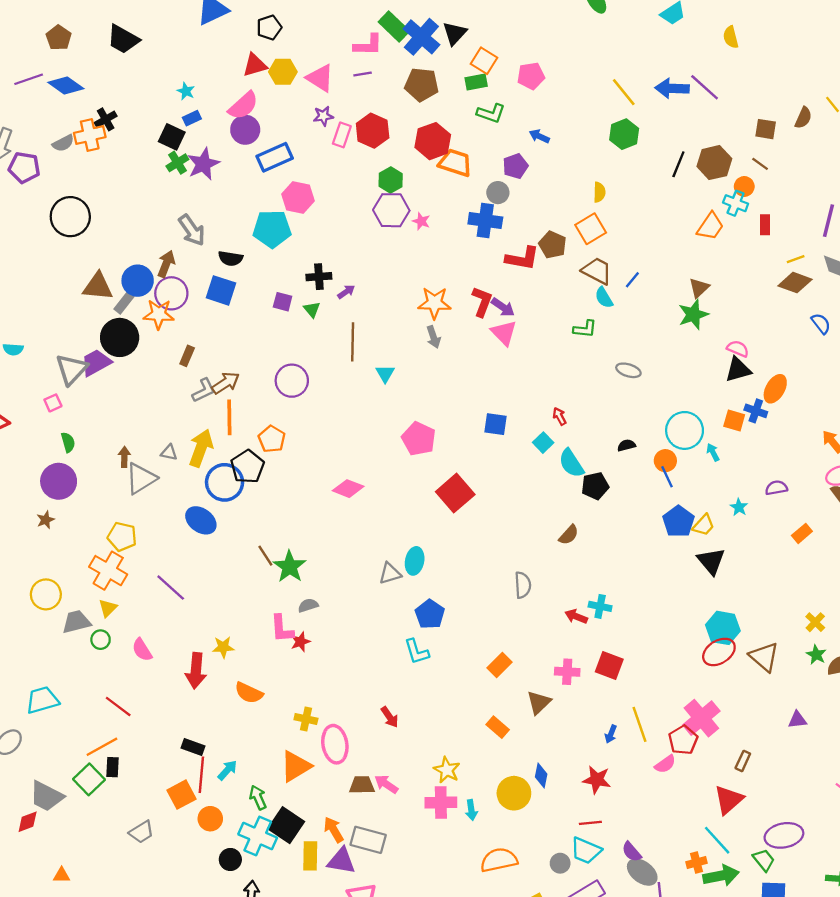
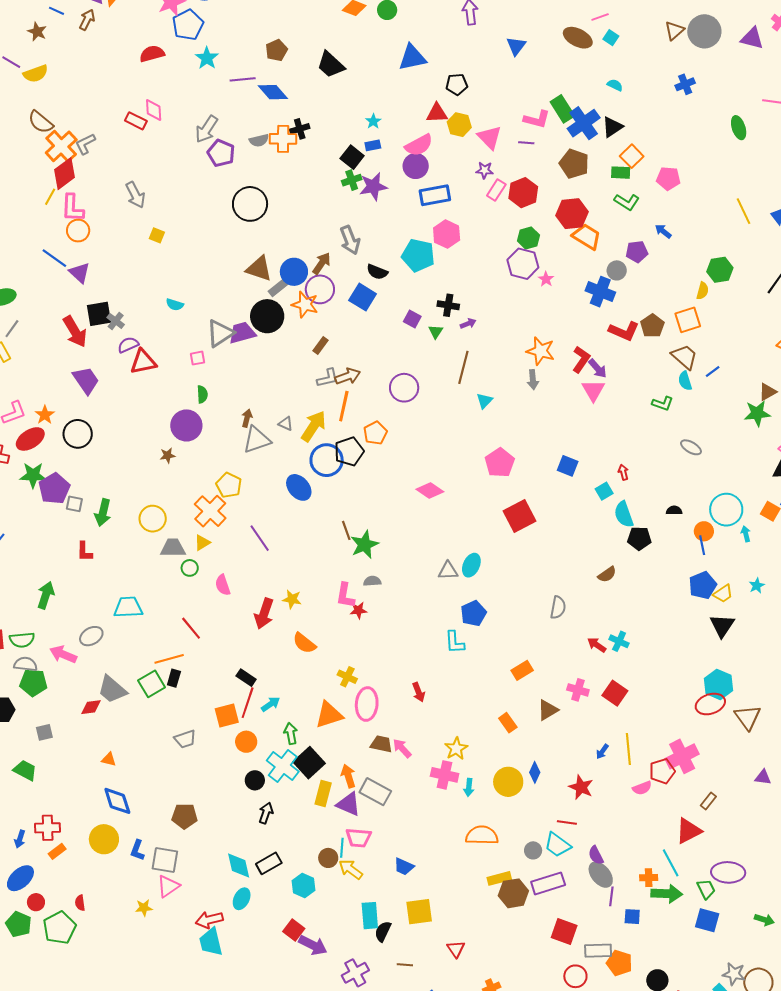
green hexagon: (624, 134) -> (720, 270), moved

